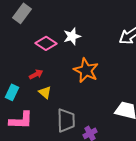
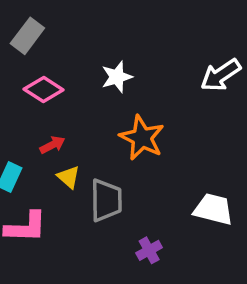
pink diamond: (46, 43) -> (44, 89), moved
gray trapezoid: (66, 120) -> (106, 200), moved

